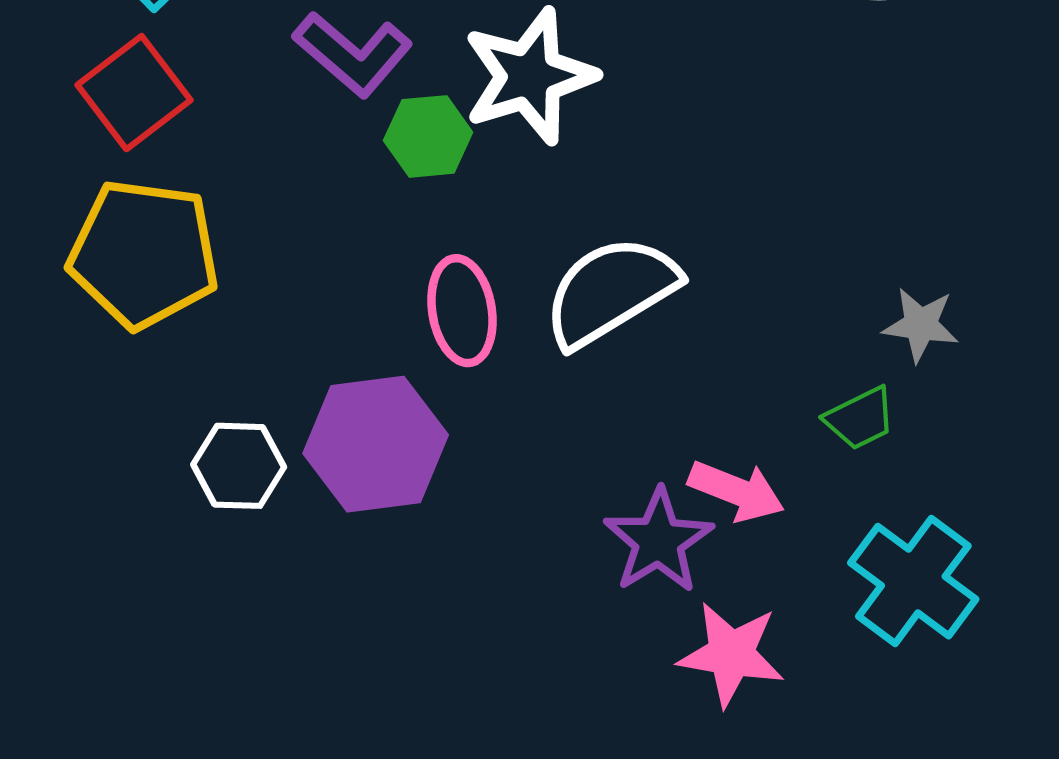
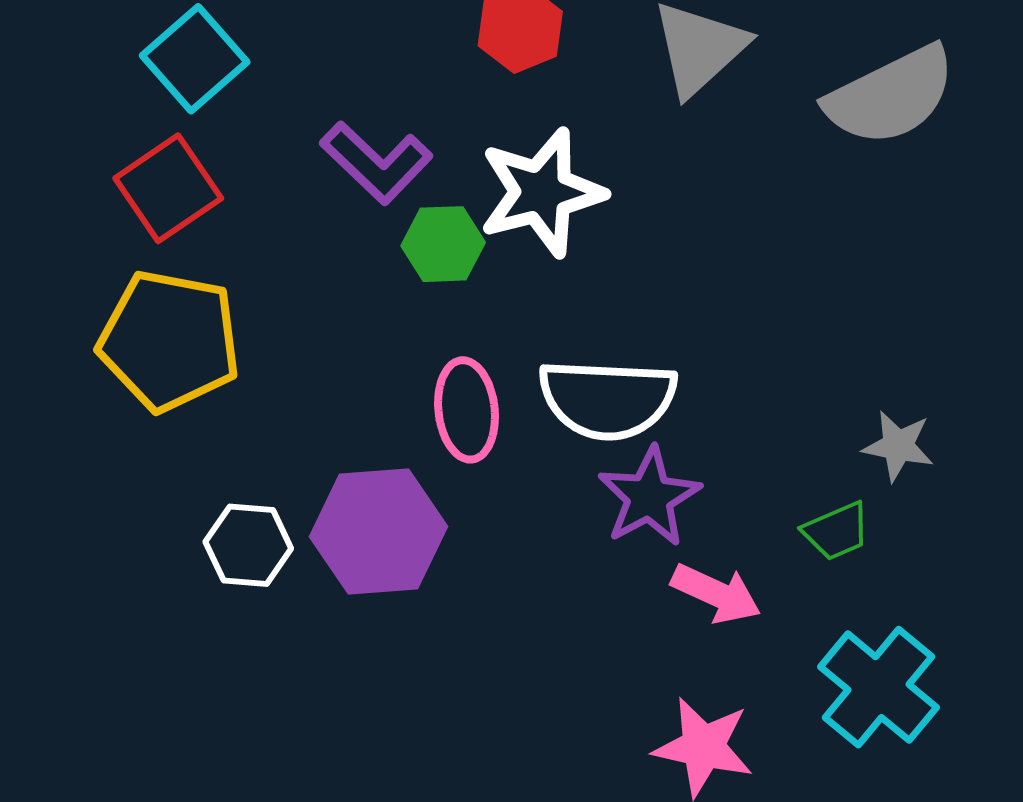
white semicircle: (611, 291) -> (608, 399), turned -149
purple star: (658, 541) -> (649, 497), moved

